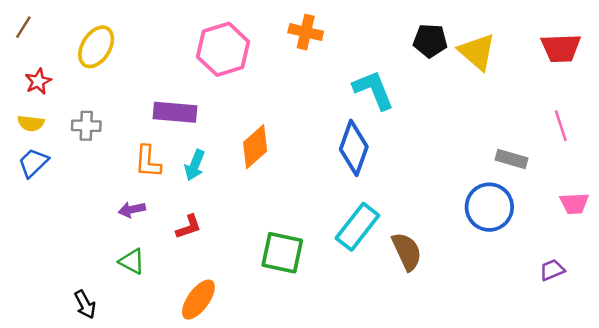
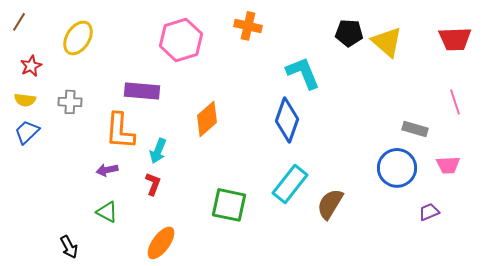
orange L-shape: (148, 161) -> (120, 131), size x1.4
cyan arrow: (195, 165) -> (158, 151), moved
pink trapezoid: (574, 203) -> (448, 165), moved
red L-shape: (189, 227) -> (153, 184), turned -50
brown semicircle: (407, 251) -> (330, 204), turned -124
purple trapezoid: (552, 270) -> (429, 212), moved

